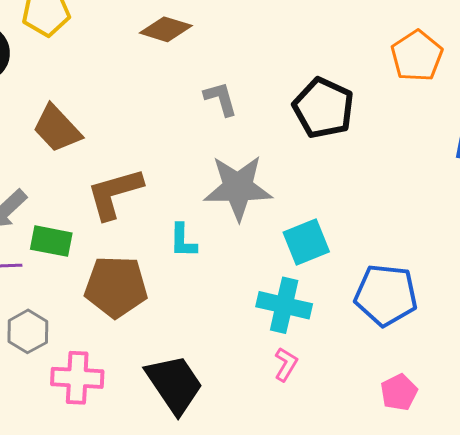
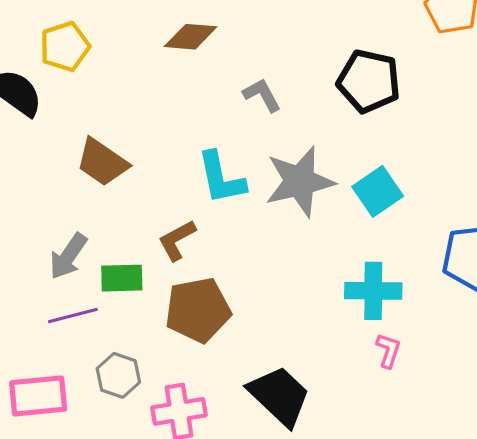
brown L-shape: (115, 193) -> (177, 240), moved, size x0.7
cyan L-shape: (183, 241) -> (221, 178), moved, size x1.5
cyan square: (306, 242) -> (378, 191), moved

